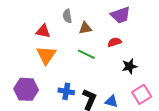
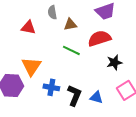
red semicircle: (114, 42) -> (99, 38), size x1.6
orange triangle: (46, 55) -> (31, 66), moved

